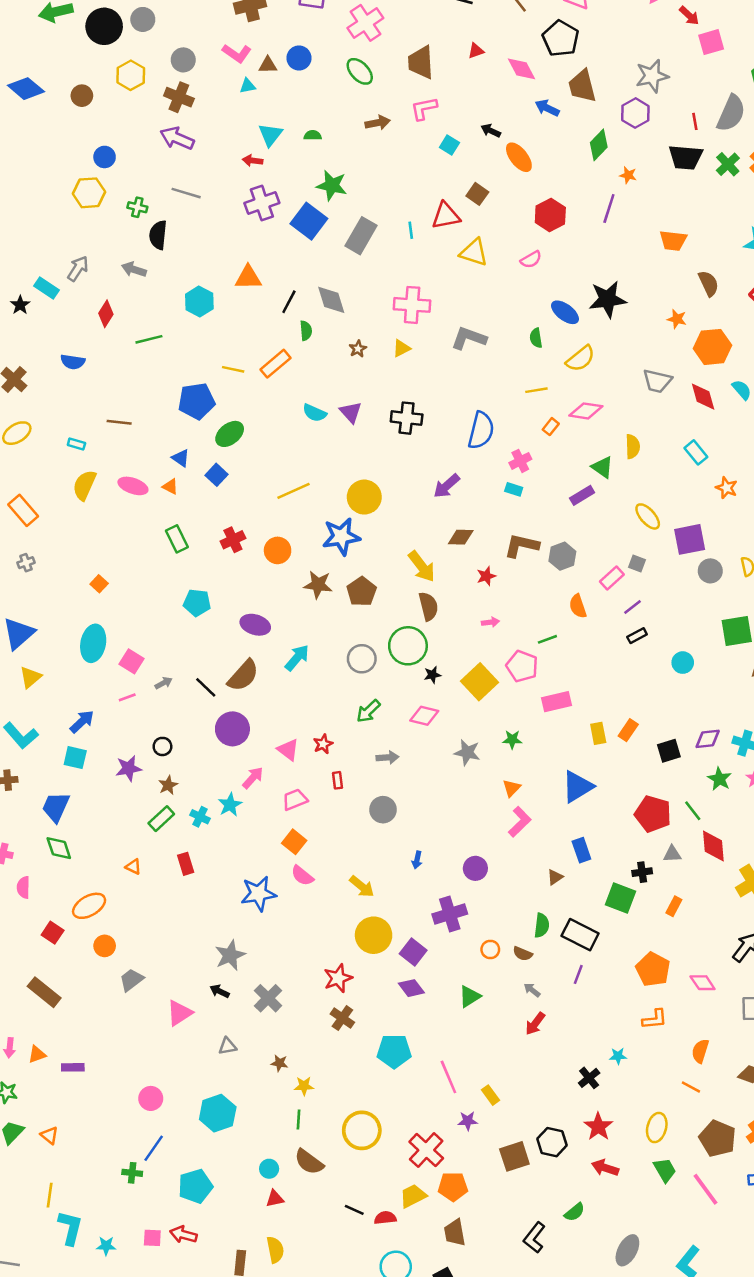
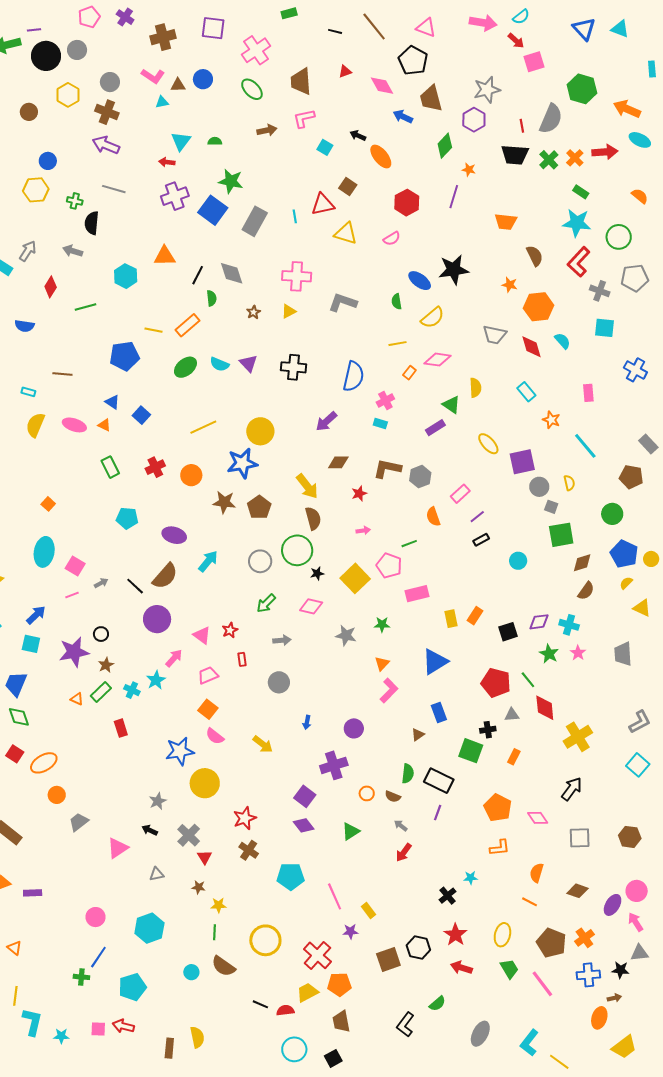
green ellipse: (230, 434) -> (185, 367), moved
gray square: (637, 564) -> (551, 507), moved
purple star: (129, 768) -> (74, 652), size x1.4
orange triangle: (133, 867) -> (77, 699), moved
red square: (53, 933) -> (15, 754), moved
yellow circle: (374, 935) -> (205, 783), moved
gray star: (230, 955) -> (158, 801), size x0.7
red triangle: (275, 1199) -> (205, 857), moved, turned -49

